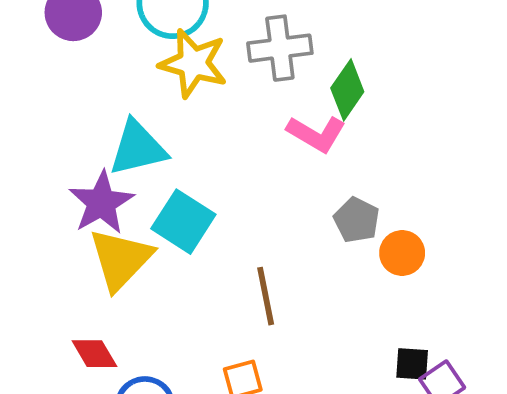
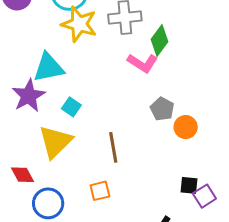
cyan square: (183, 222) -> (71, 107), size x0.6
yellow triangle: (121, 259) -> (55, 142), moved

